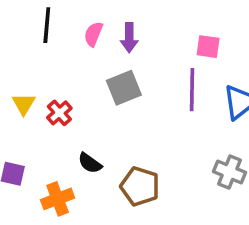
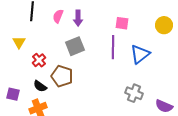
yellow triangle: (24, 104) -> (19, 42), moved
black semicircle: (90, 163) -> (40, 86), moved
brown pentagon: (140, 186) -> (62, 76), moved

